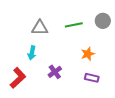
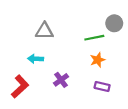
green line: (74, 25) -> (94, 38), moved
cyan arrow: (32, 53) -> (35, 59), turned 80

